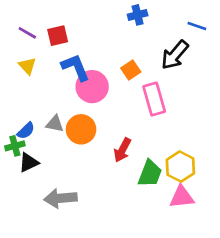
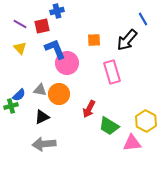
blue cross: (138, 15) -> (57, 11), moved
blue line: (197, 26) -> (143, 19), turned 40
orange square: (131, 70) -> (94, 40), moved, turned 32
black triangle: (29, 162) -> (42, 117), moved
yellow hexagon: (180, 167) -> (146, 121), moved
green trapezoid: (150, 173) -> (109, 126), turned 100

